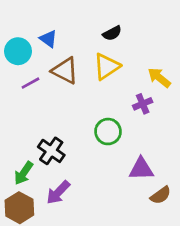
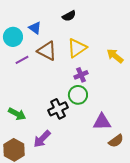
black semicircle: (112, 33) -> (69, 16), moved
purple cross: (143, 104) -> (81, 75), moved
black cross: (51, 151) -> (58, 109), moved, turned 30
green arrow: (24, 173) -> (17, 114), moved, turned -96

